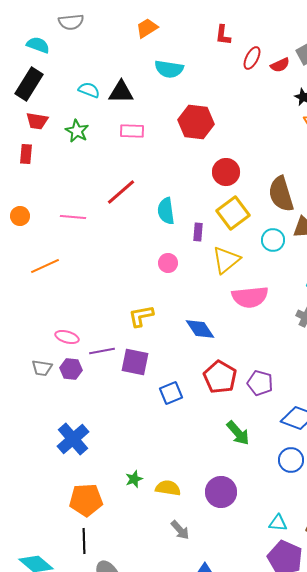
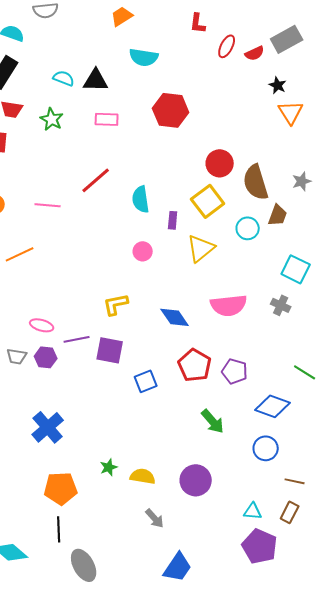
red circle: (226, 172) -> (220, 163), moved
pink semicircle: (250, 297) -> (229, 305), moved

